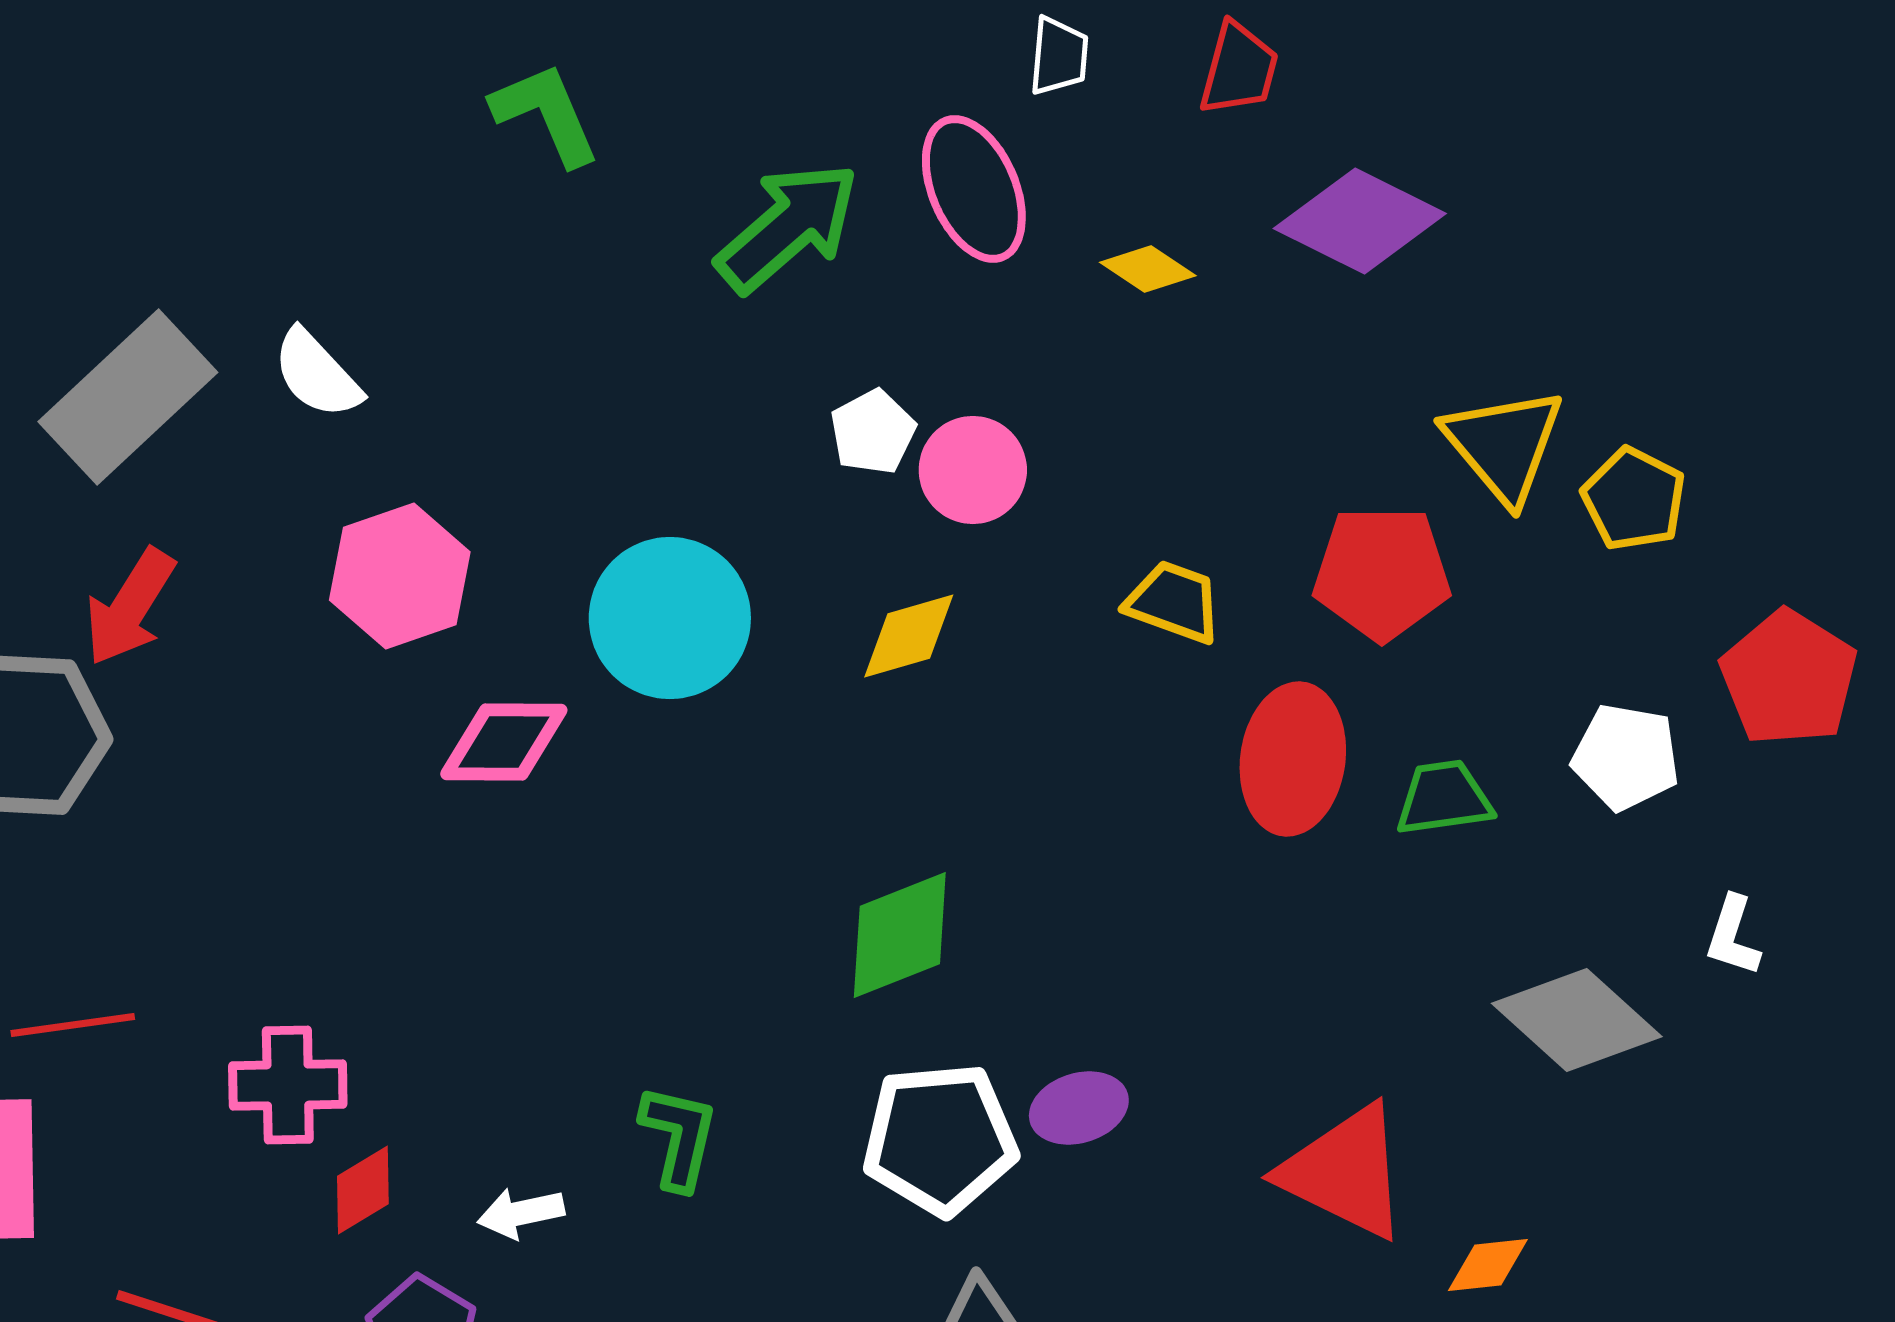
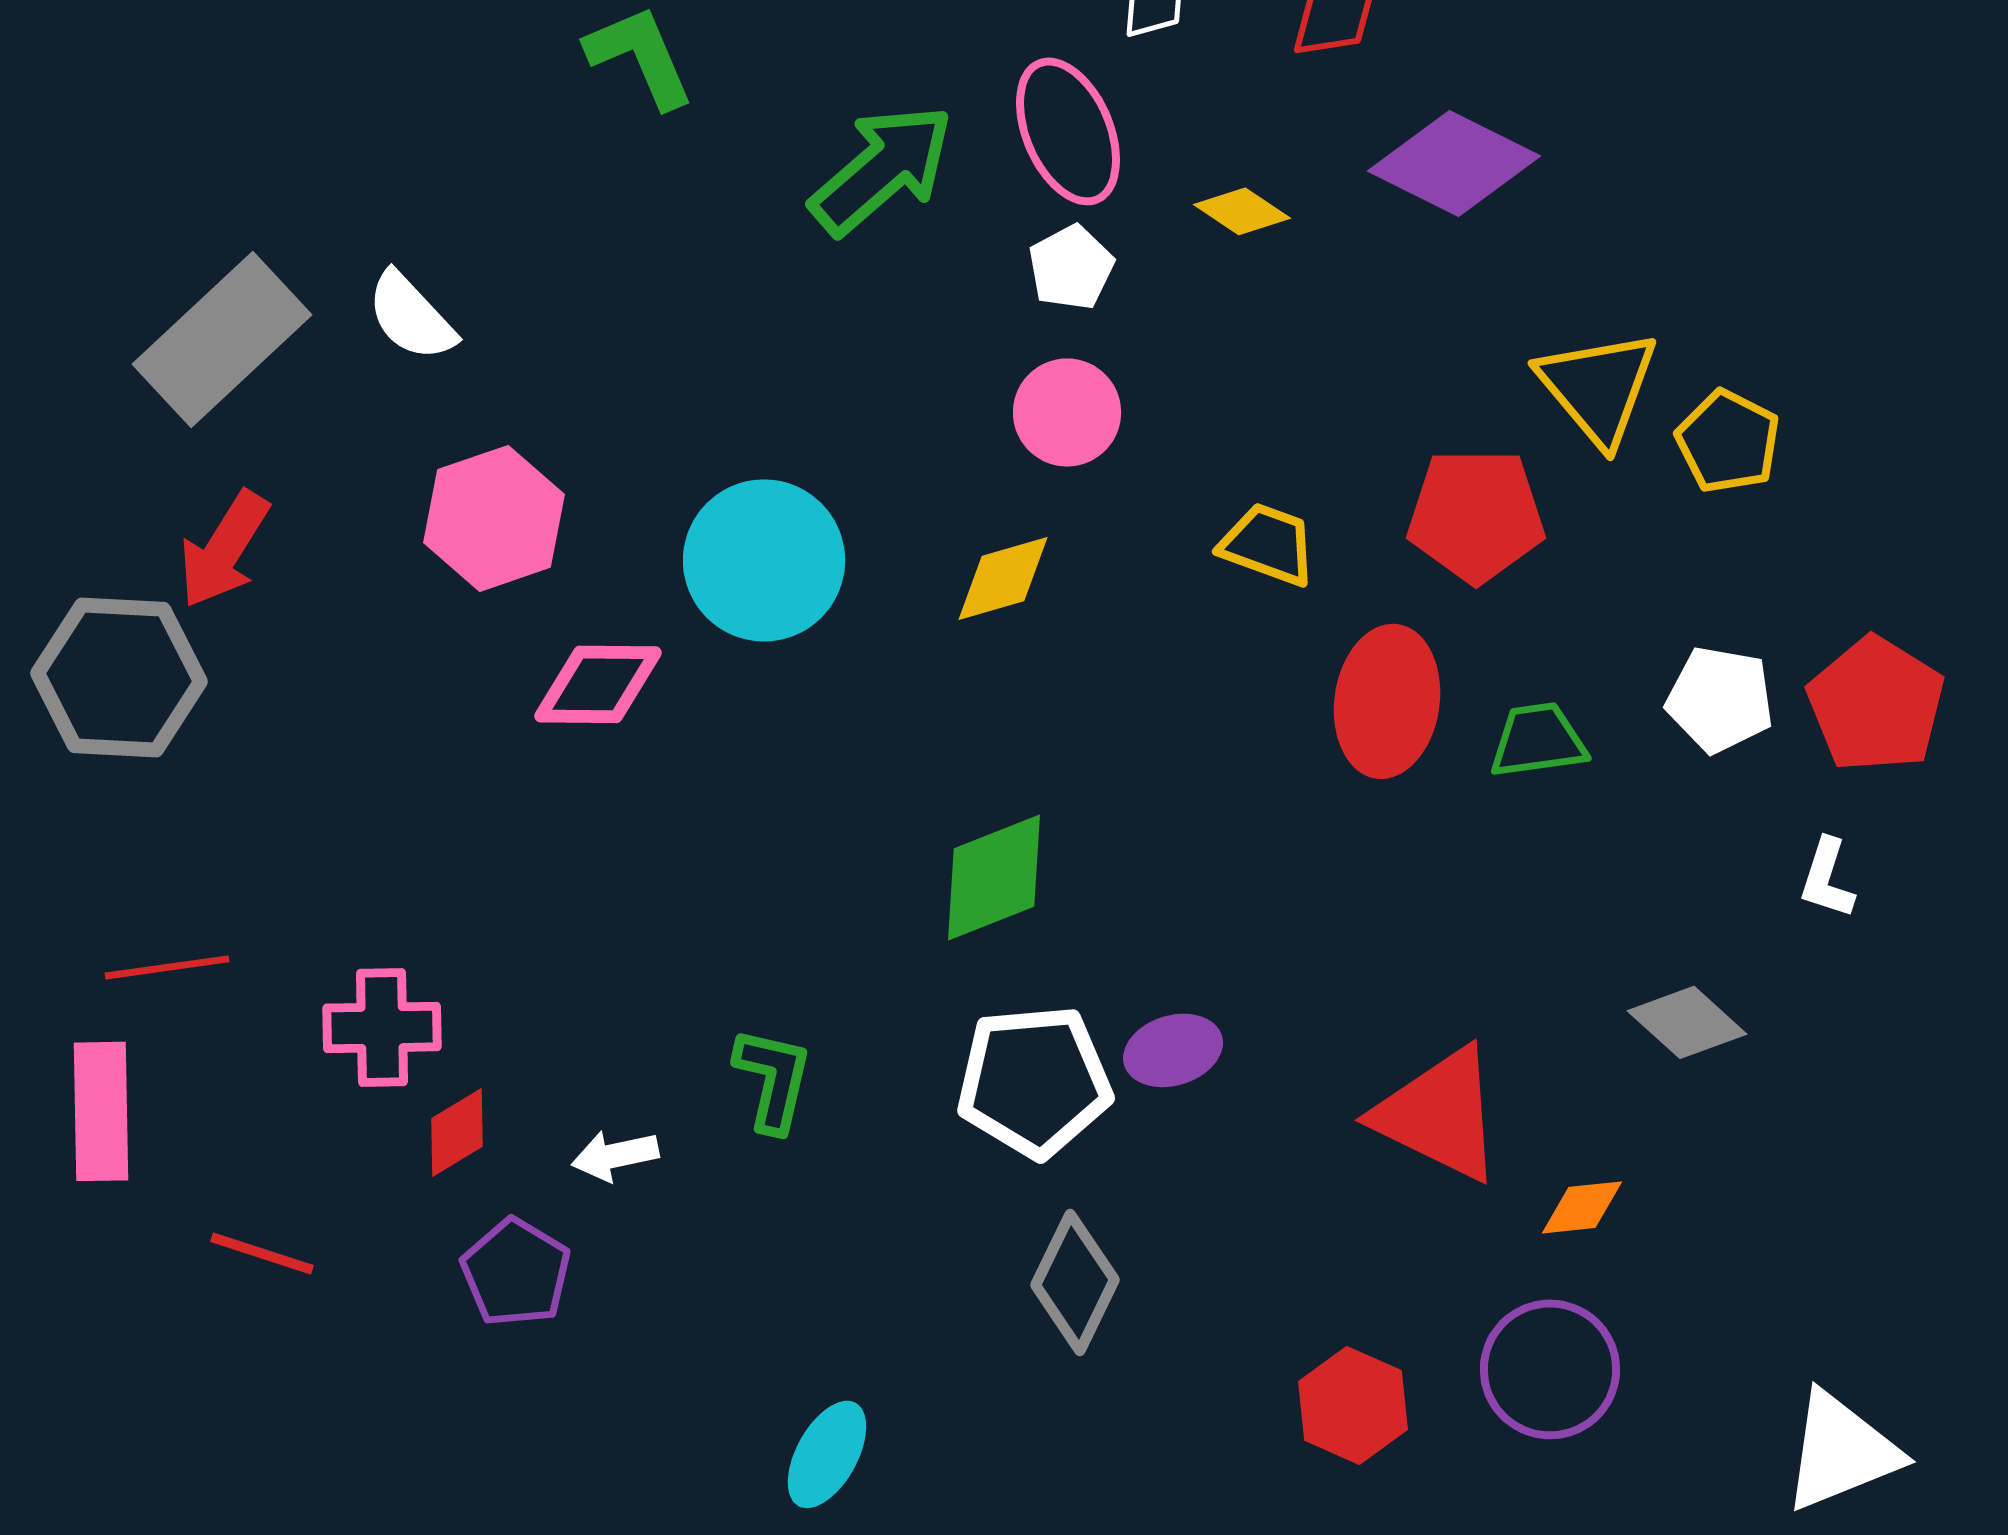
white pentagon: (873, 432) -> (1071, 267), moved
red pentagon: (1789, 678) -> (1876, 704), moved
gray diamond: (1577, 1020) -> (1687, 1022), moved, size x0.7

